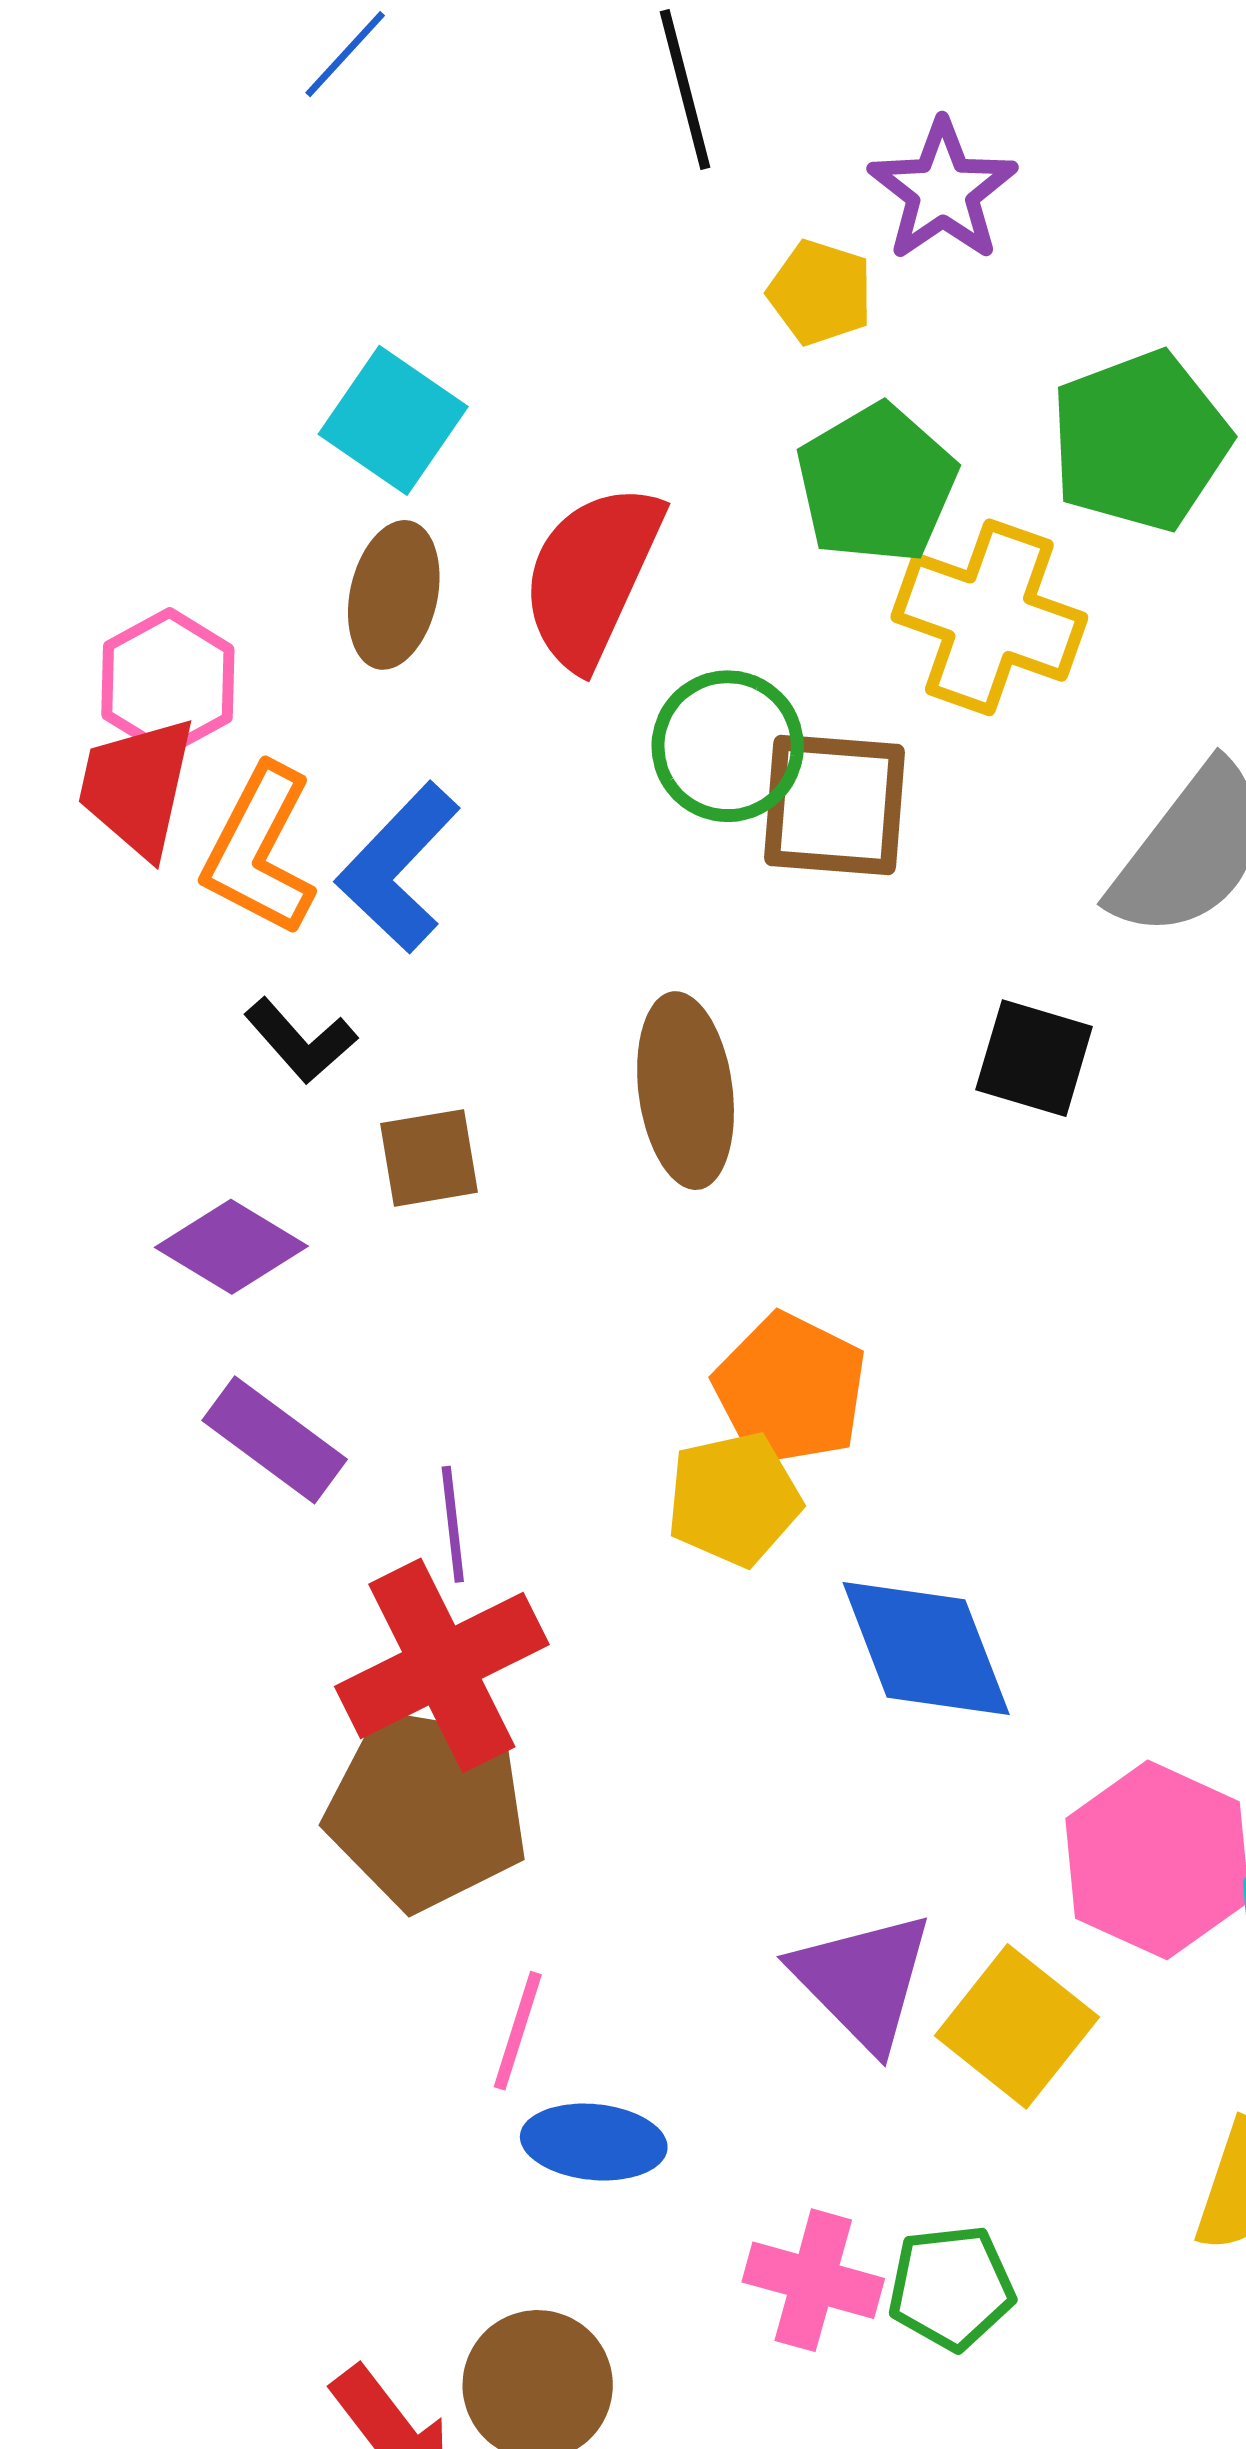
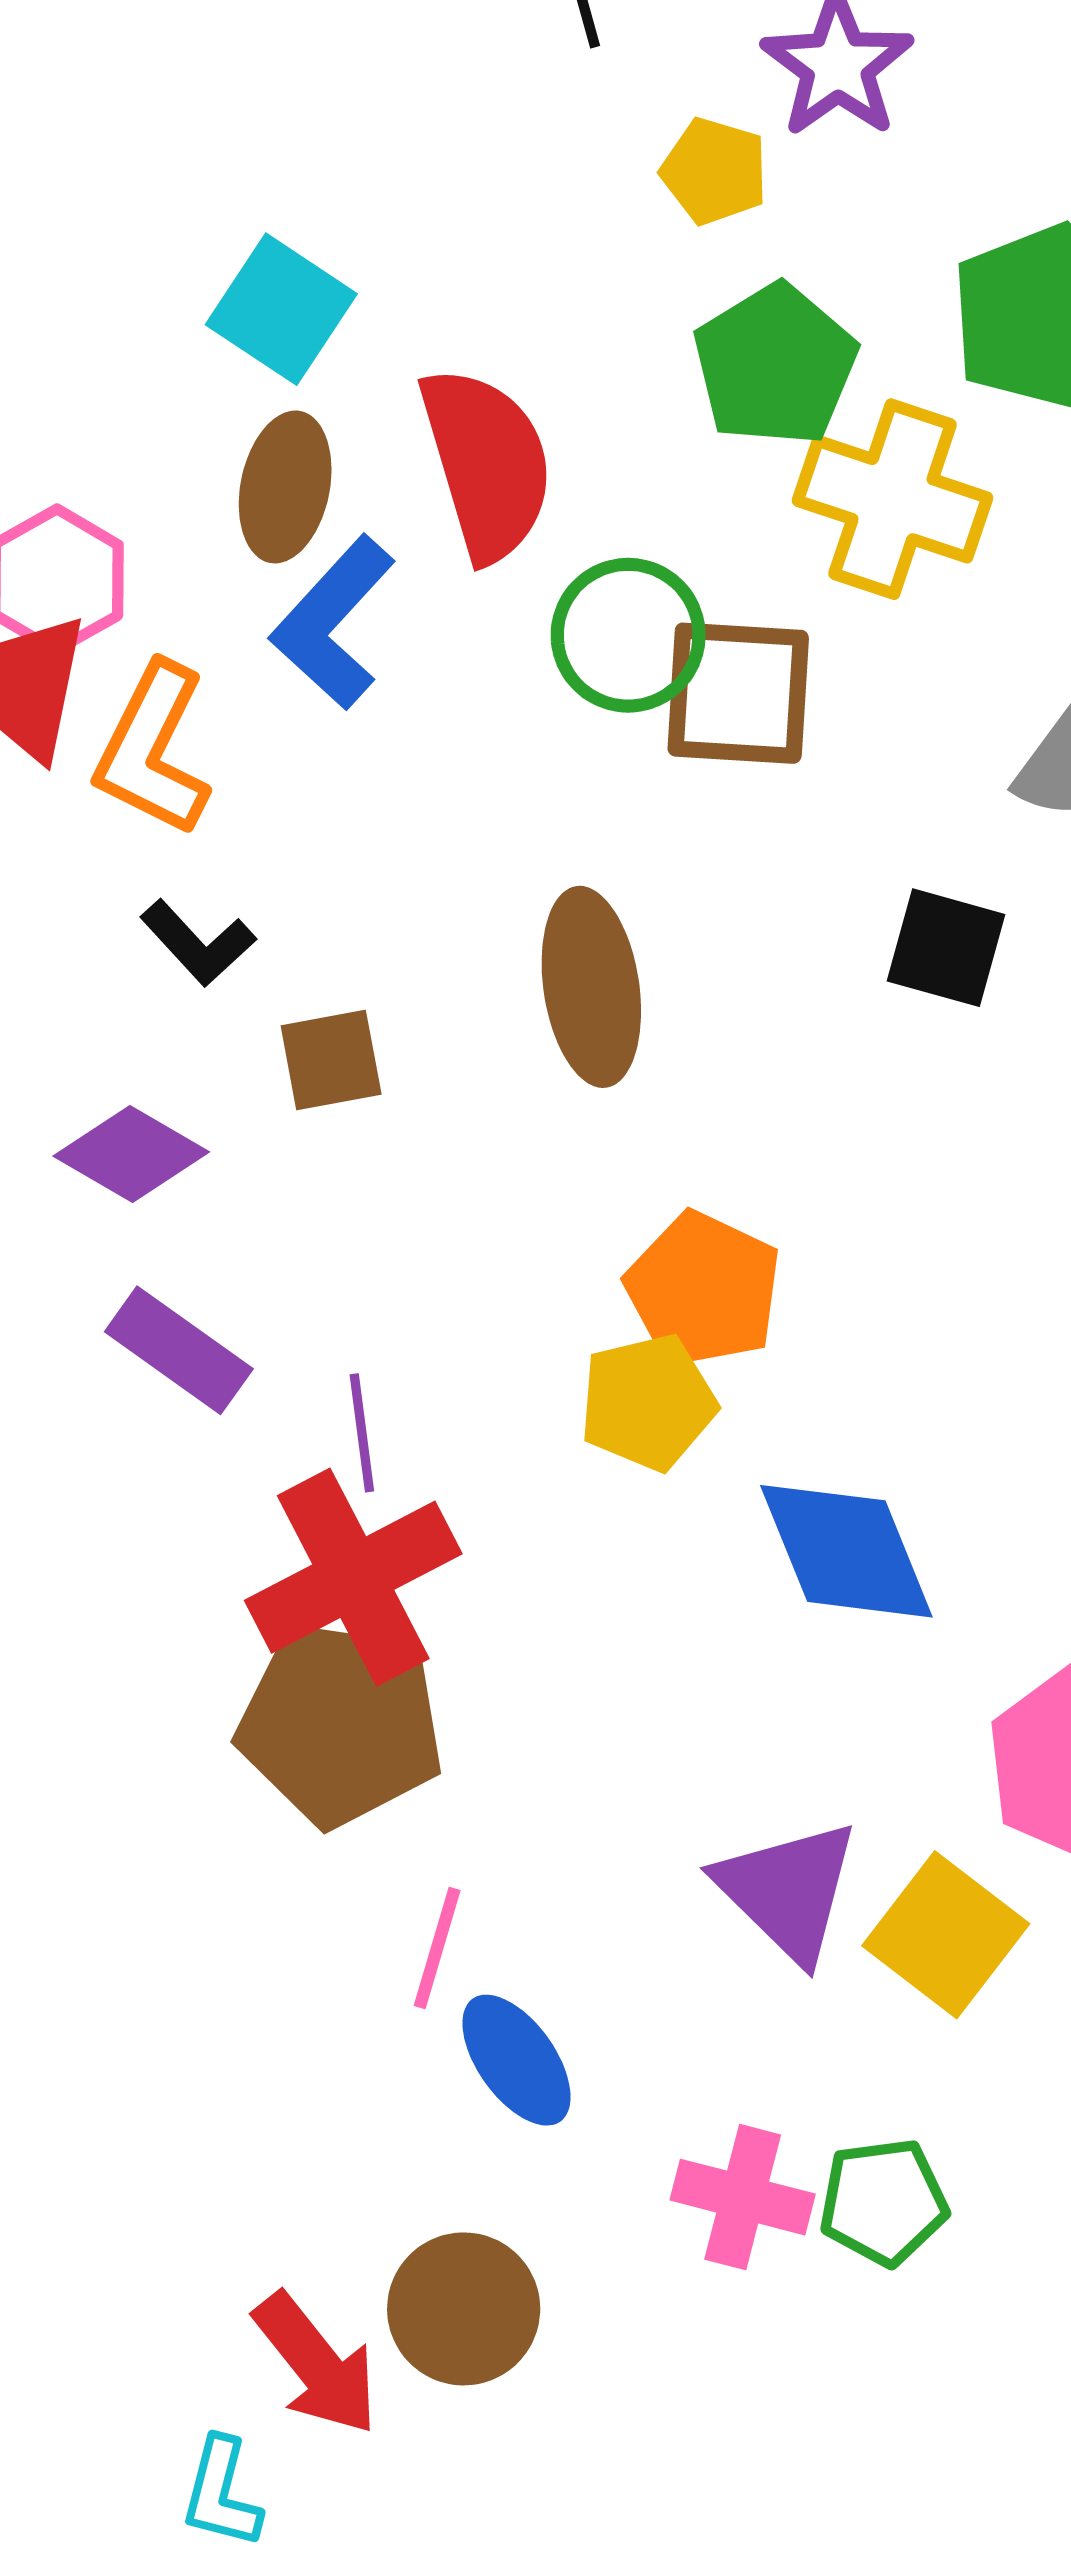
red semicircle: (592, 575) -> (487, 463), turned 140
blue L-shape: (398, 867) -> (333, 623), moved
blue ellipse: (594, 2142) -> (516, 2060), turned 50

